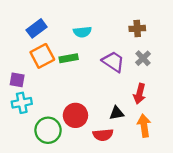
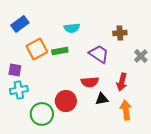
blue rectangle: (37, 28) -> (20, 24), moved
brown cross: (137, 28) -> (120, 33), moved
gray cross: (143, 58) -> (141, 56), moved
red semicircle: (103, 135) -> (90, 82), moved

